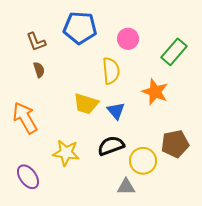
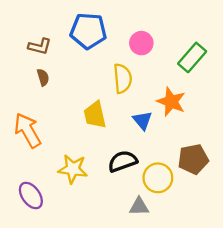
brown L-shape: (36, 42) -> (40, 46), turned -55
yellow trapezoid: (86, 104) -> (95, 115), turned 60
blue triangle: (116, 111) -> (142, 120), moved

